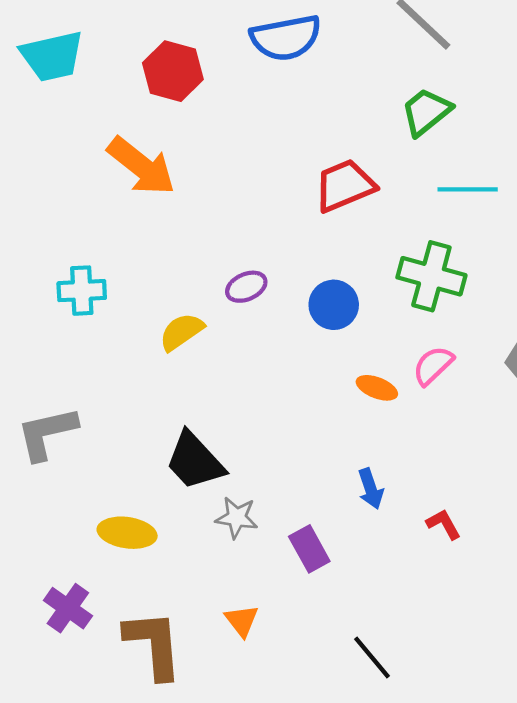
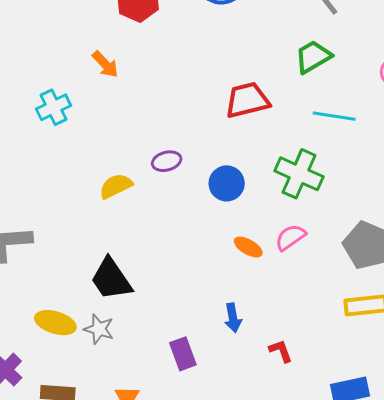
orange arrow: (141, 166) -> (105, 64), size x0.6
cyan cross: (82, 291) -> (54, 107), moved, turned -32
gray star: (237, 518) -> (99, 329), moved

